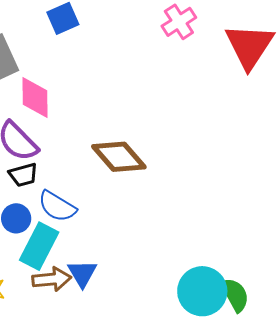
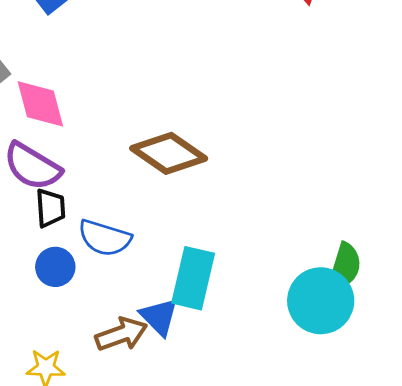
black trapezoid: (23, 175) -> (50, 208), turned -64
cyan rectangle: (39, 246) -> (193, 278), moved
green semicircle: (235, 295) -> (345, 267), moved, turned 60

